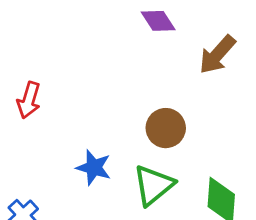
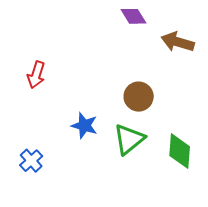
brown arrow: (217, 55) -> (178, 42), turned 64

